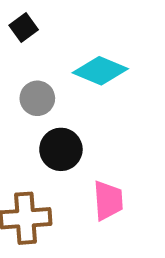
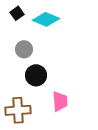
cyan diamond: (100, 71) -> (46, 19), moved

